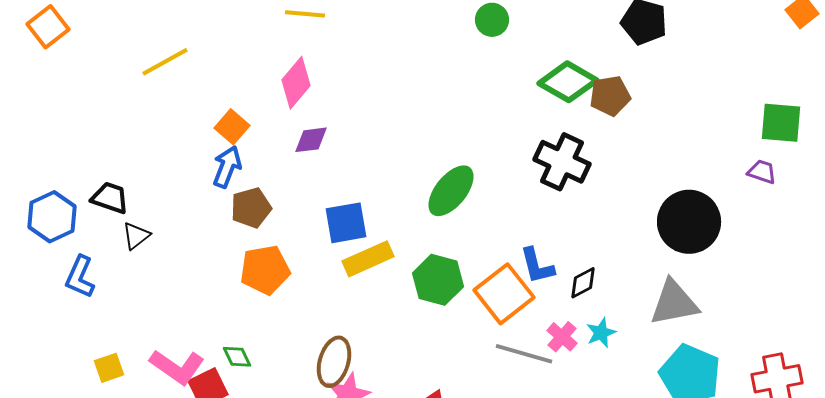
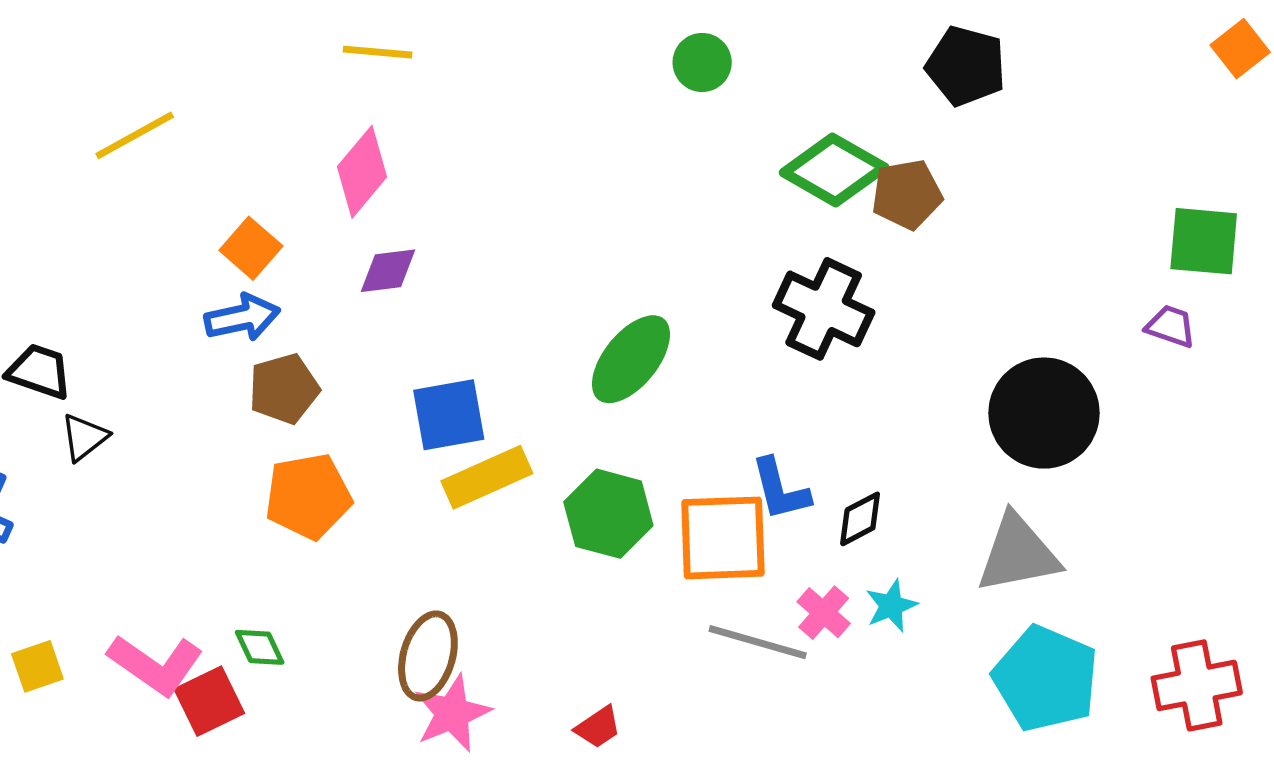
blue arrow: (227, 167) -> (242, 318), turned 57
orange square: (504, 294) -> (723, 538), turned 36

